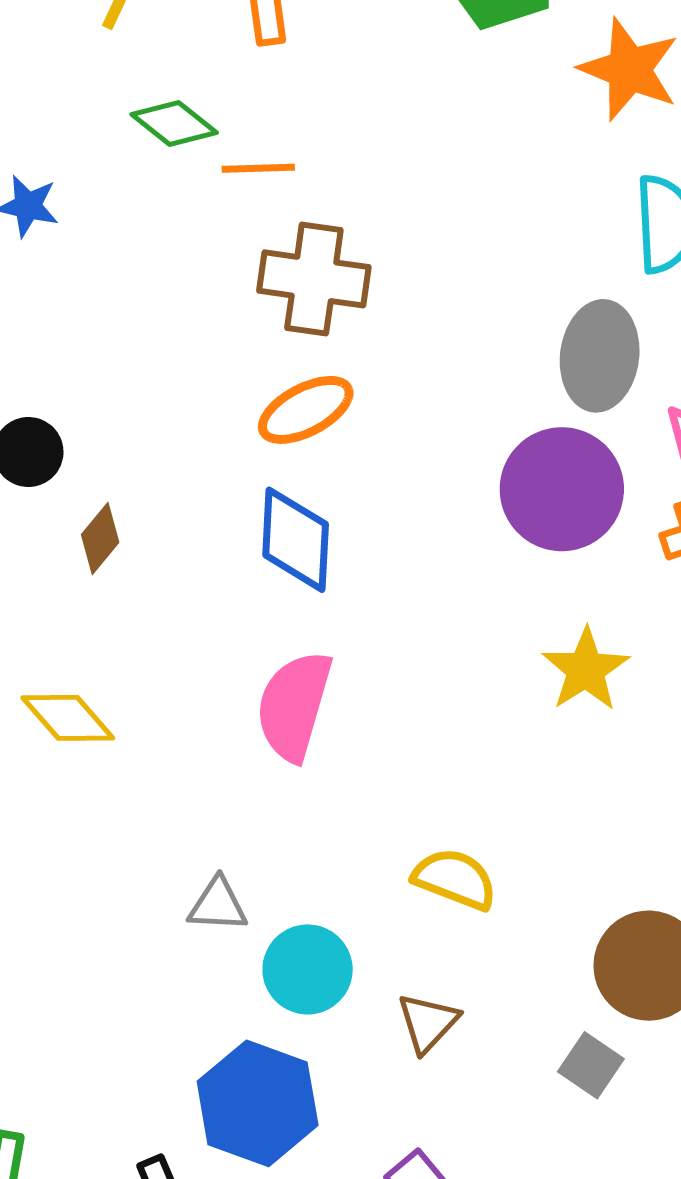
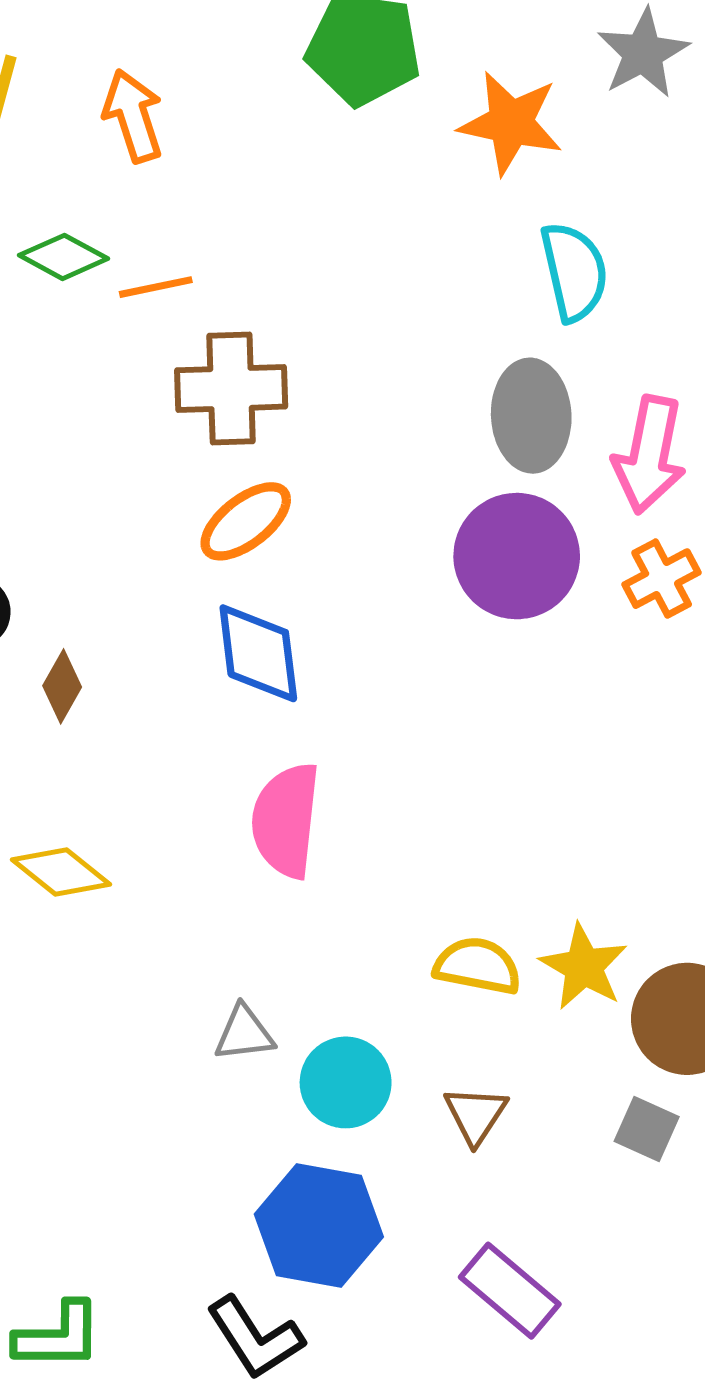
yellow star: (586, 670) -> (584, 967), moved

